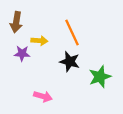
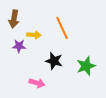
black star: (70, 62) -> (54, 61), moved

